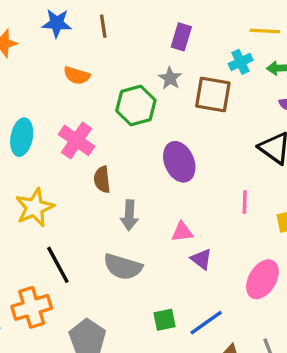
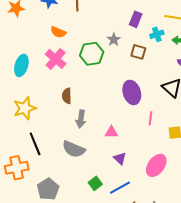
purple rectangle: (181, 37) -> (136, 19), moved
brown square: (213, 94) -> (138, 52), size x0.7
pink cross: (77, 140) -> (56, 59), moved
purple ellipse: (179, 162) -> (132, 92), moved
purple triangle: (201, 259) -> (120, 158), moved
green square: (165, 320) -> (95, 183), turned -32

